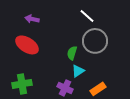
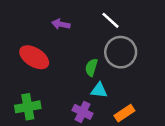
purple arrow: (32, 19) -> (61, 24), moved
cyan triangle: (78, 71) -> (99, 90), turned 40

